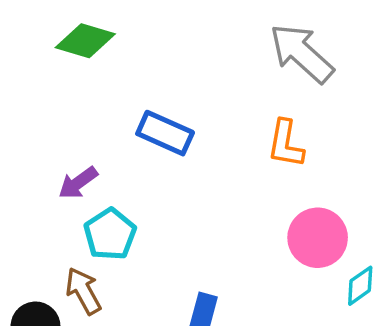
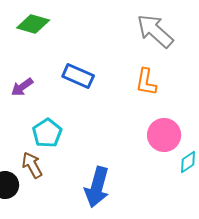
purple arrow: (78, 183) -> (22, 87), moved

